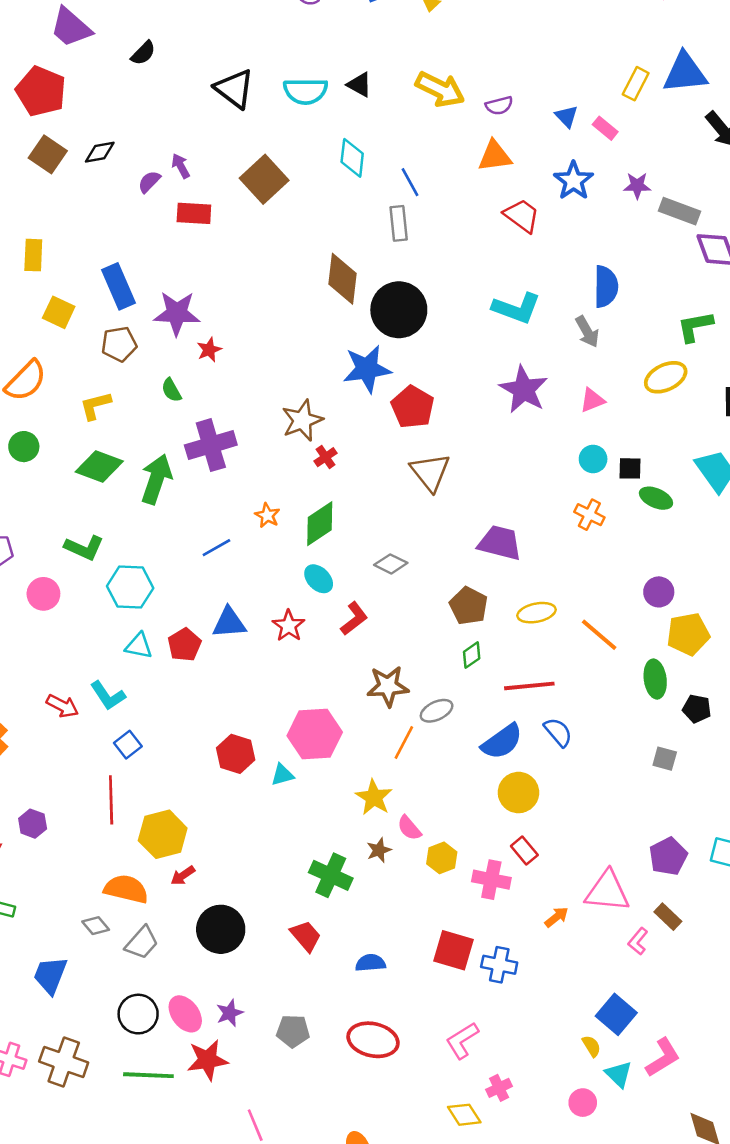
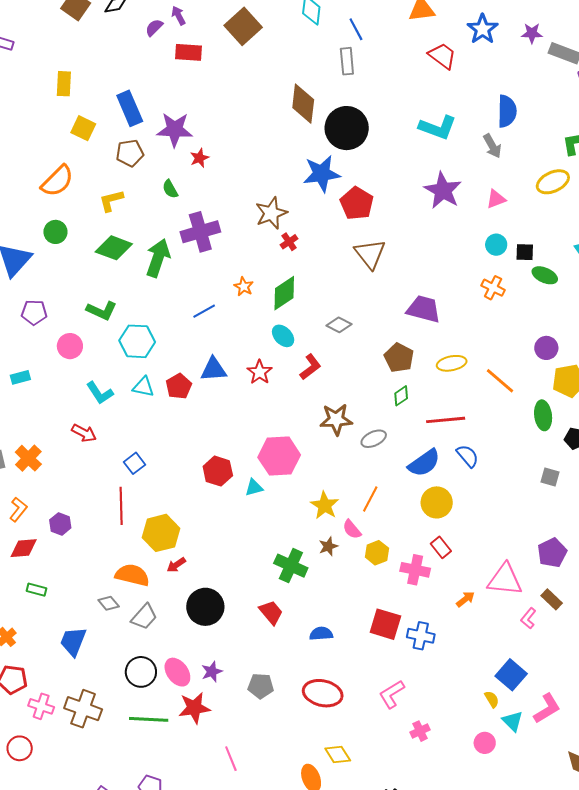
cyan L-shape: (108, 696) -> (100, 393), moved
orange line: (404, 742) -> (370, 499), moved
yellow diamond: (464, 1115) -> (338, 755), moved

